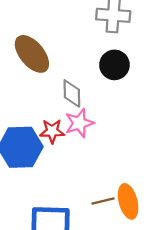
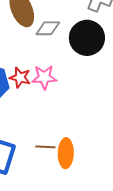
black circle: (114, 65) -> (87, 38), size x1.4
gray diamond: (72, 93) -> (48, 28), moved, turned 75

